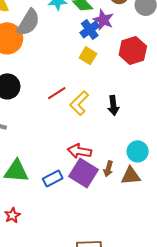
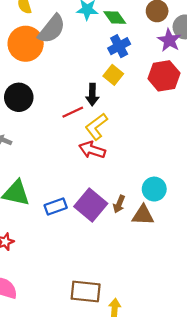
purple star: (103, 20) -> (169, 40), moved
black arrow: (113, 106) -> (92, 95), moved
red arrow: (79, 151) -> (92, 150), moved

